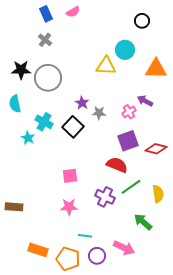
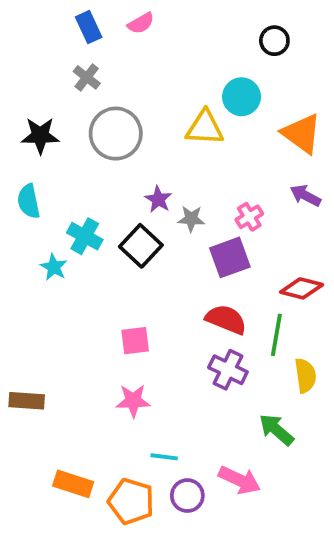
orange triangle: (156, 69) -> (302, 134), turned 35
gray circle: (48, 78) -> (116, 134), moved
purple arrow: (145, 101) -> (305, 195), moved
purple square: (128, 141) -> (230, 257), moved
green line: (131, 187) -> (276, 335), moved, turned -45
purple cross: (105, 197) -> (228, 370), moved

